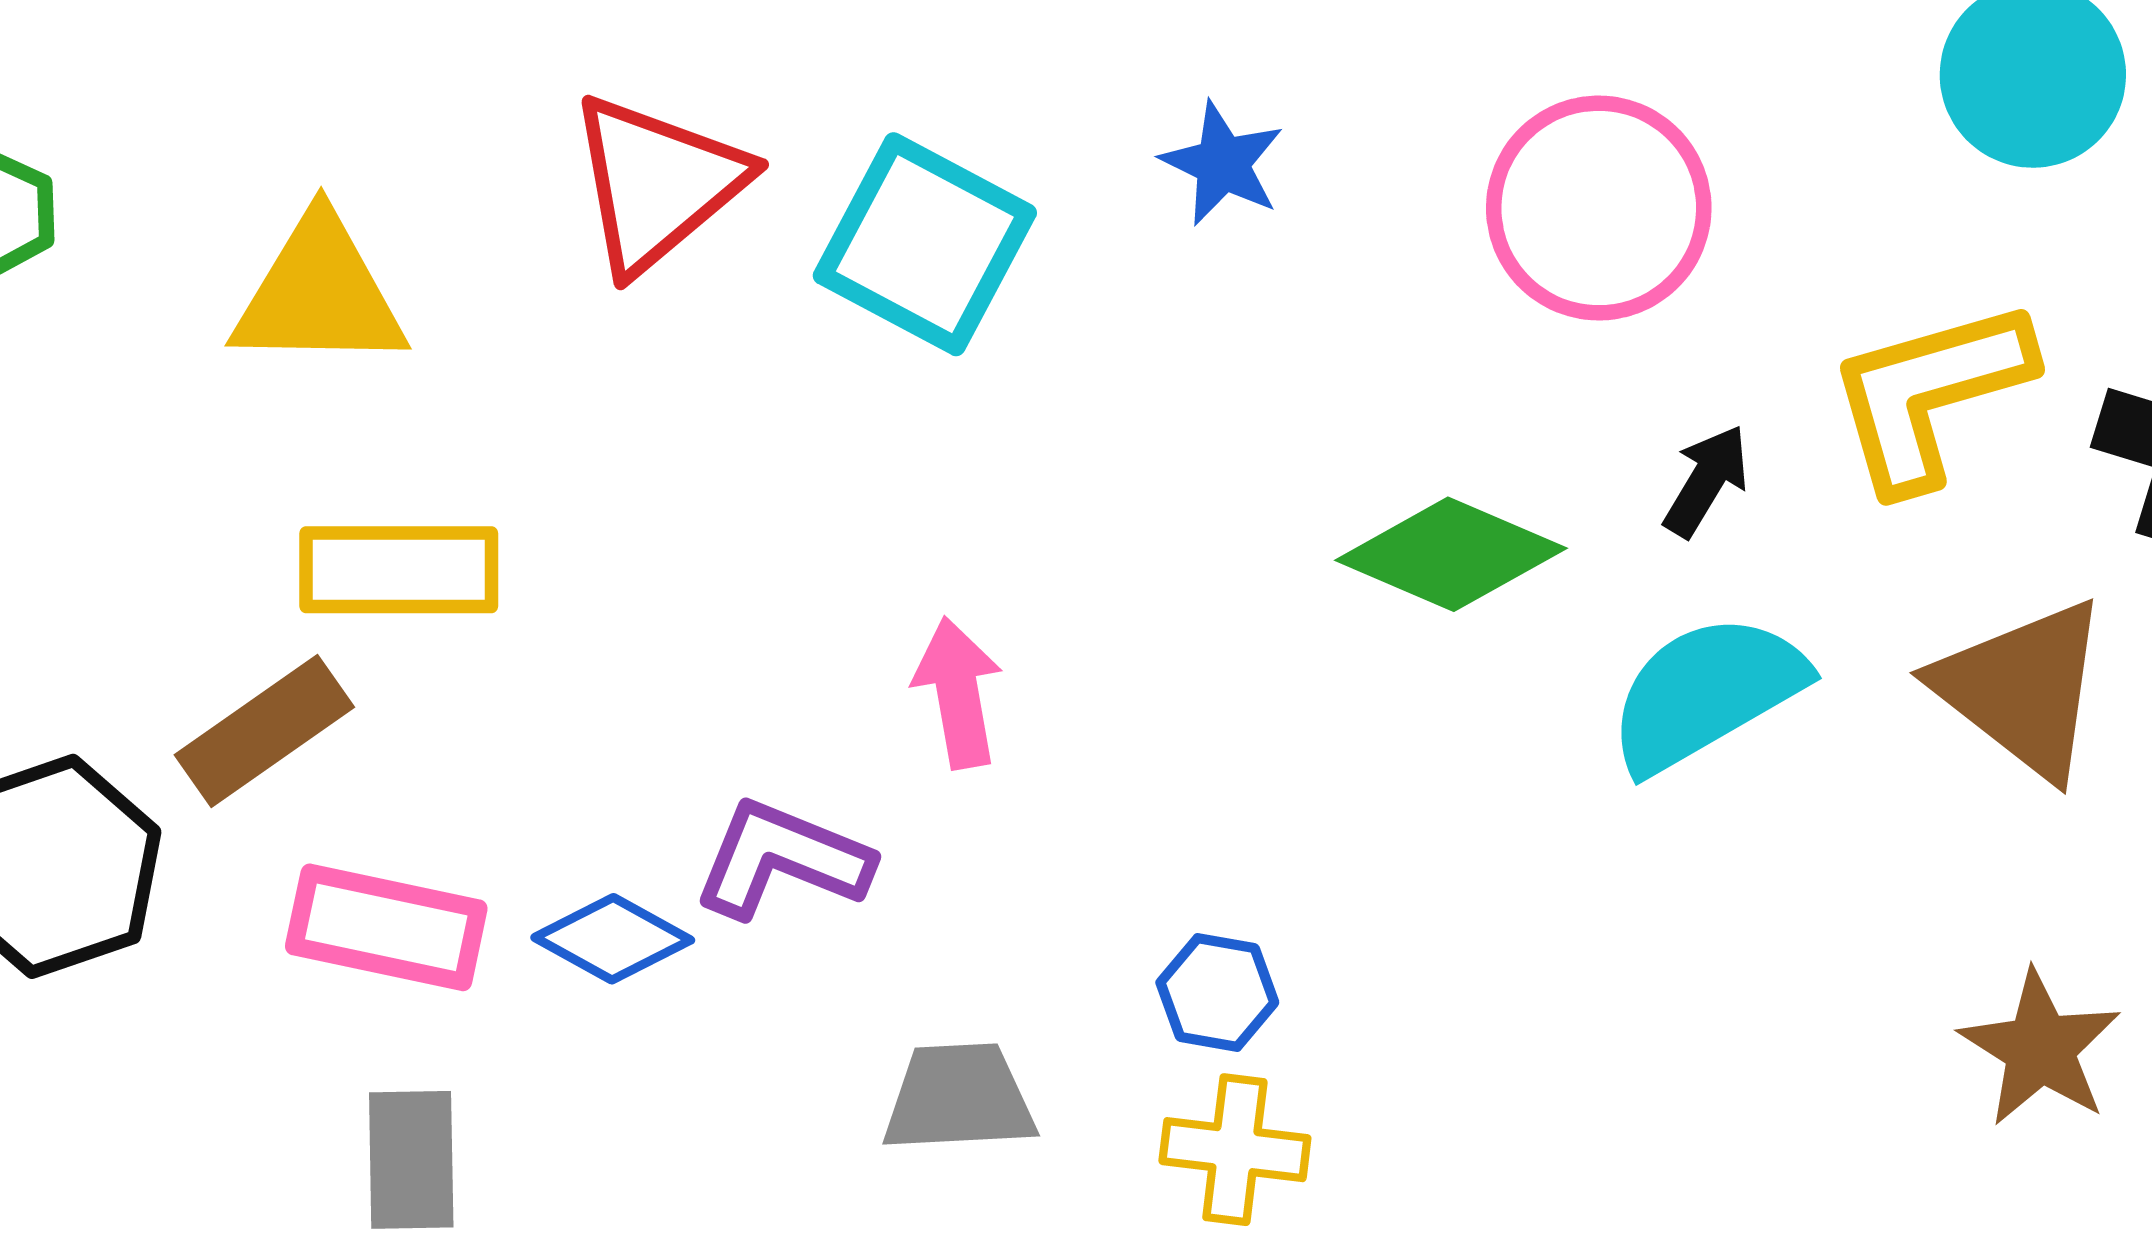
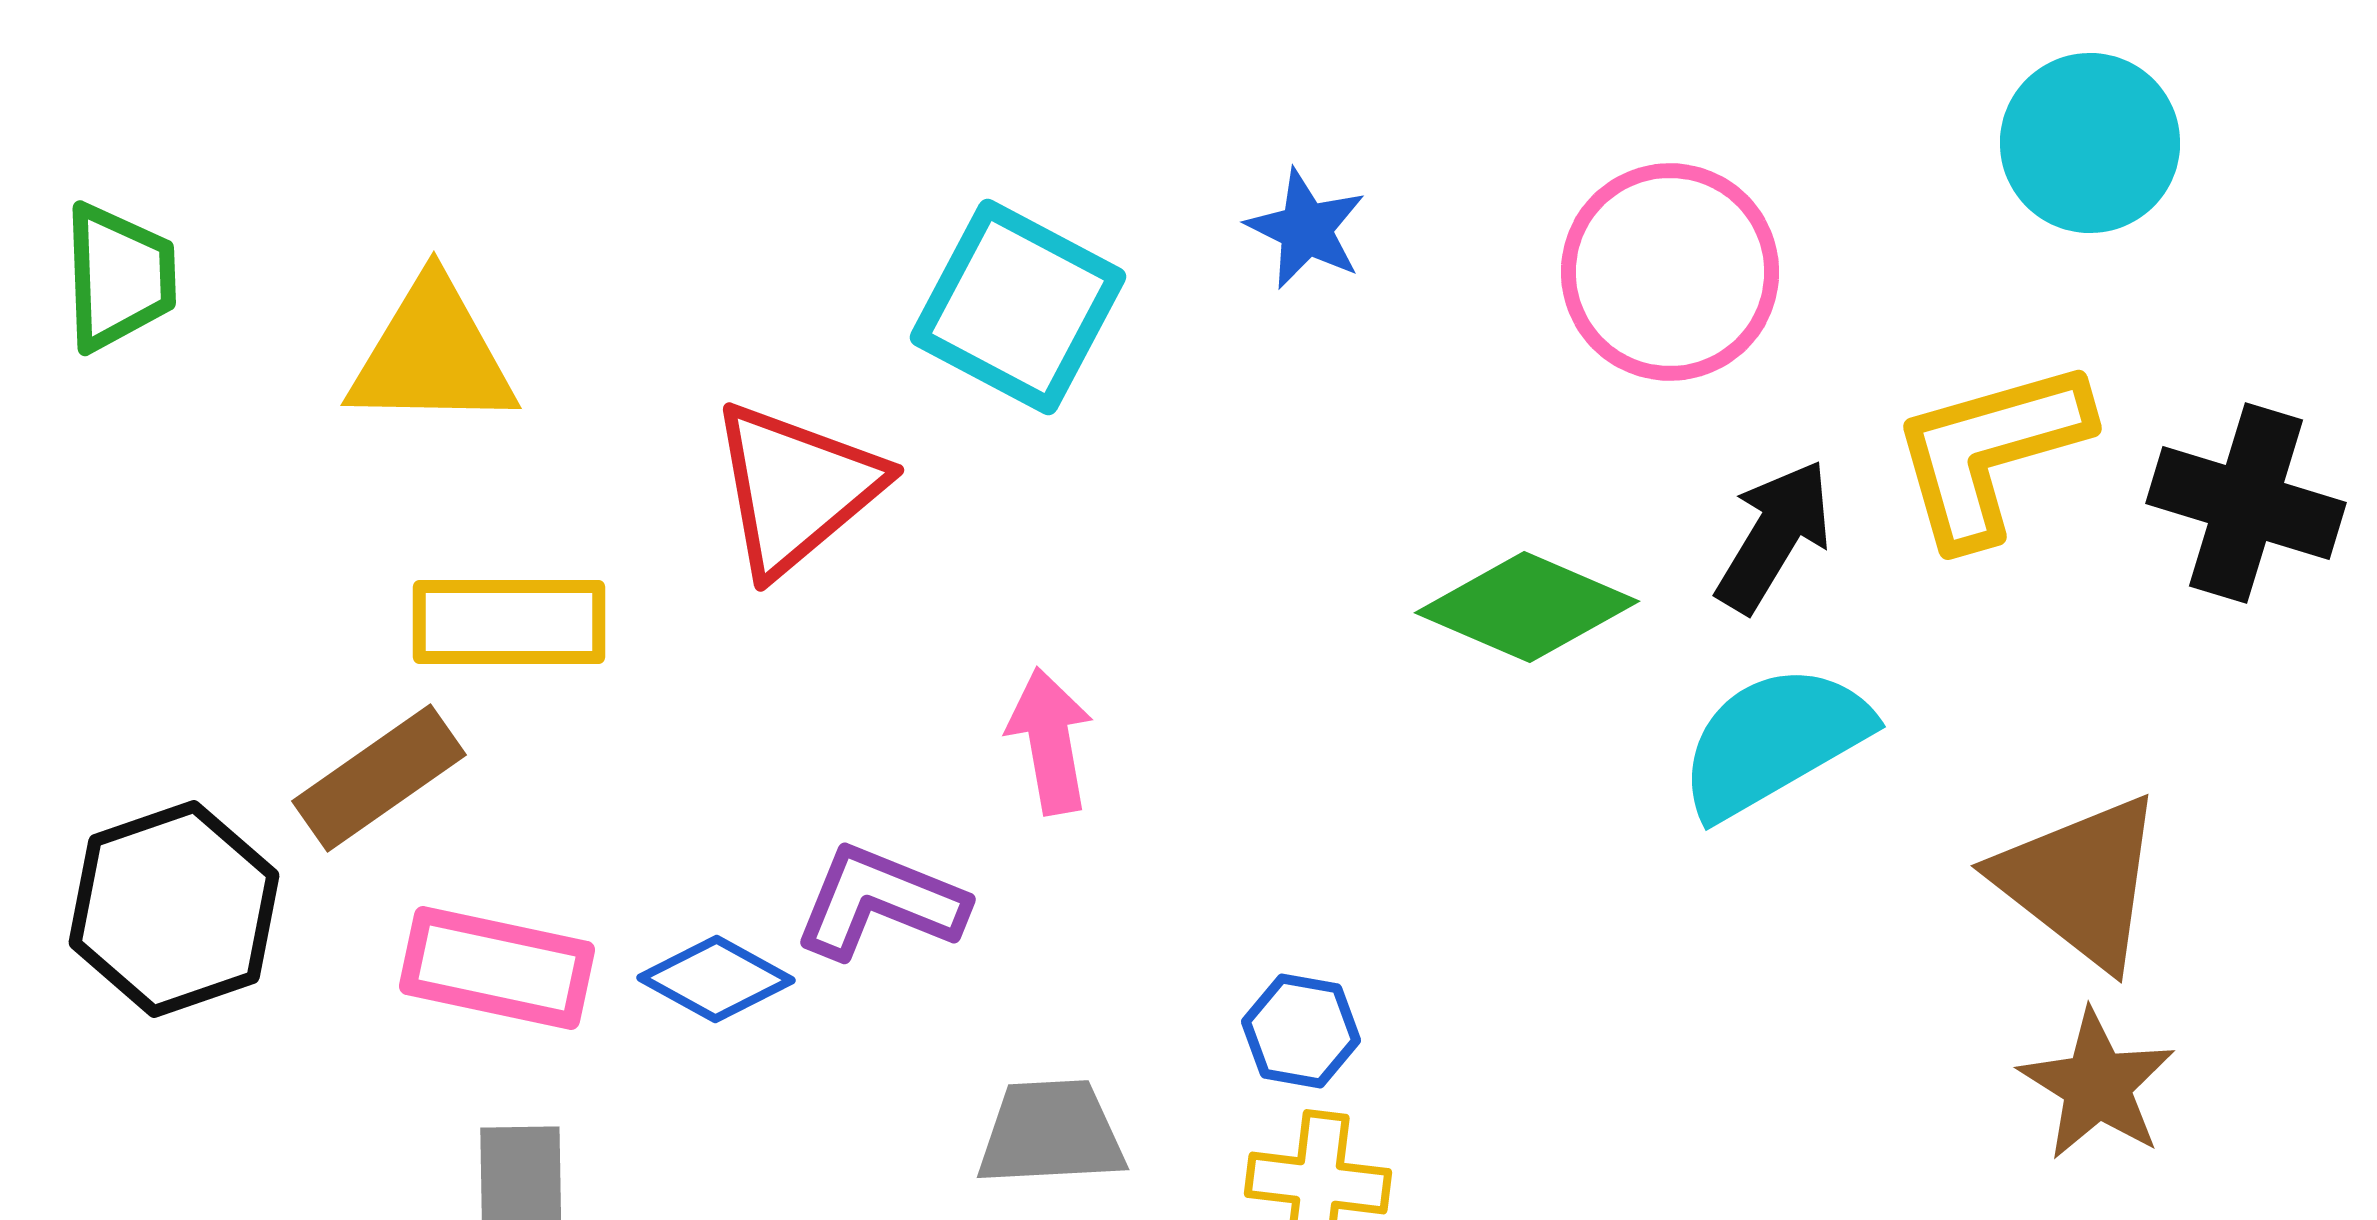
red triangle: (657, 183) -> (796, 488), moved
black arrow: (1706, 481) -> (1774, 536), size x1.4
brown triangle: (2023, 689) -> (2080, 881), moved

